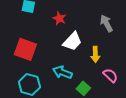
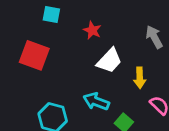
red square: (25, 49) -> (34, 55), moved

